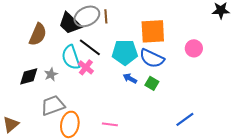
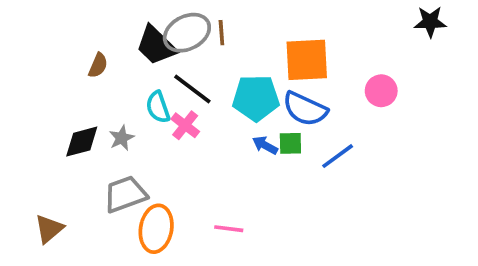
brown semicircle: (38, 34) -> (98, 65), size x0.6
cyan semicircle: (71, 57) -> (158, 107), size x0.7
green square: (152, 83) -> (290, 143), moved, turned -32
blue line: (185, 119) -> (338, 156), moved

